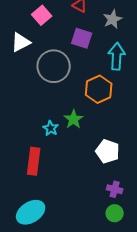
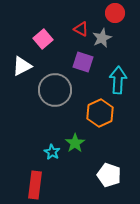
gray star: (113, 19) -> (102, 38), moved

